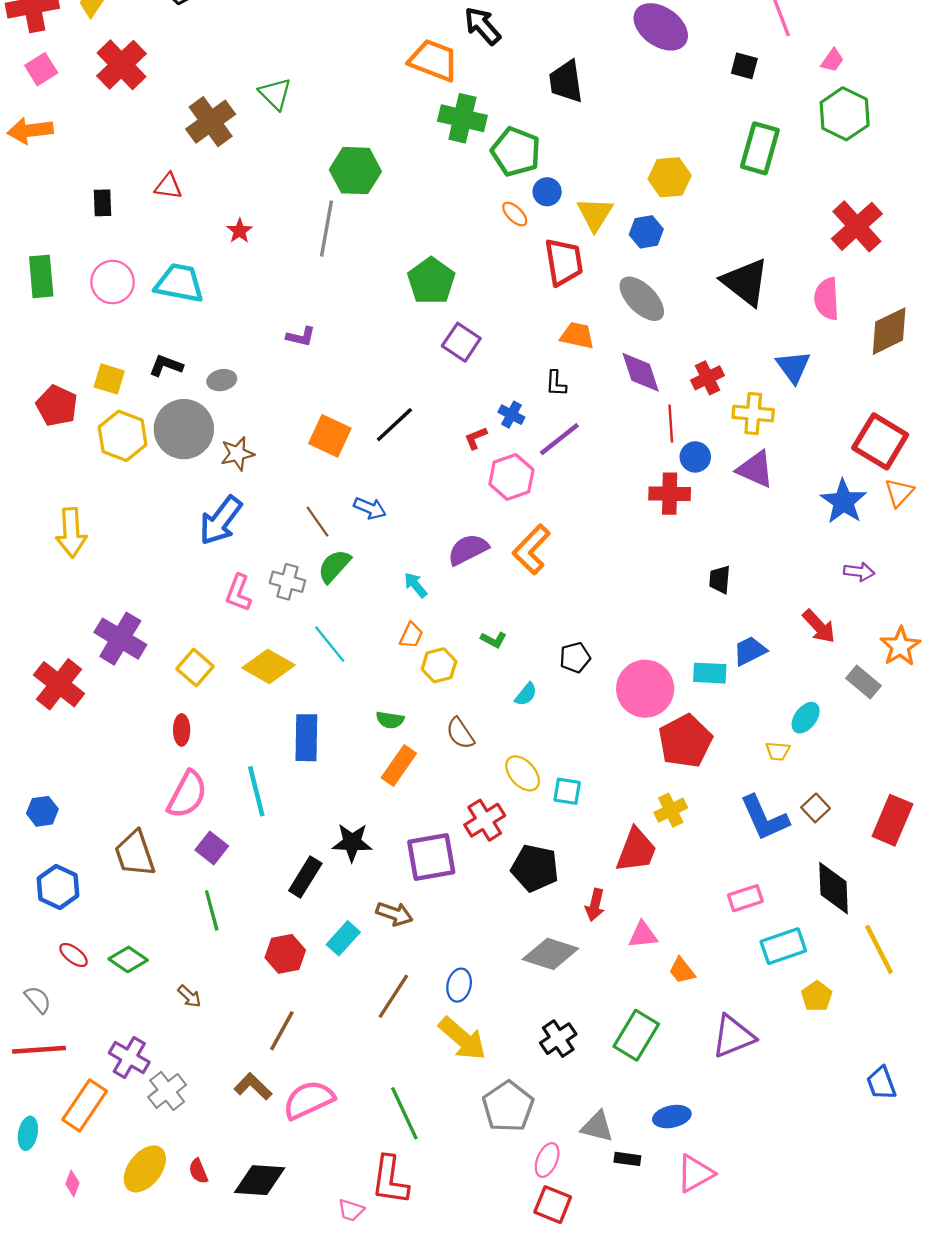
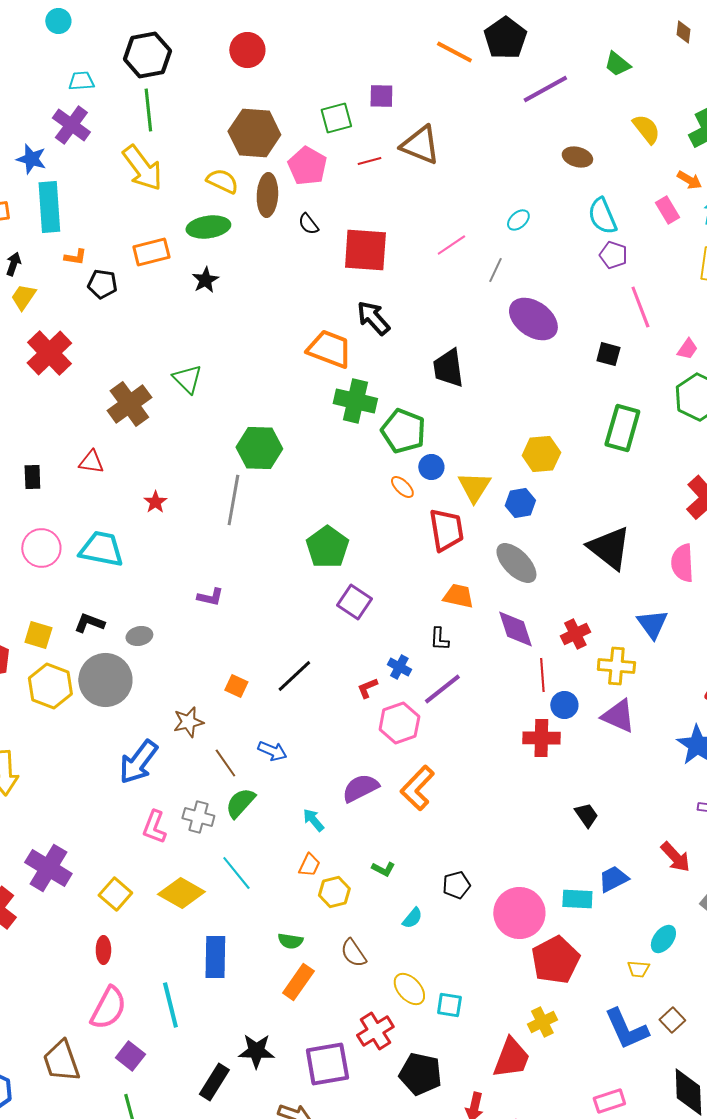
orange square: (330, 436) -> (236, 686), size x0.6
brown star: (237, 454) -> (188, 722), moved
black trapezoid: (720, 580) -> (586, 815), turned 140

